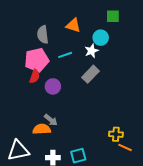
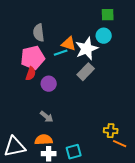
orange triangle: (73, 25) -> (69, 44), moved
cyan circle: (101, 38) -> (104, 36), moved
white star: (92, 51) -> (87, 49), size x1.6
orange semicircle: (42, 129) -> (44, 140), moved

